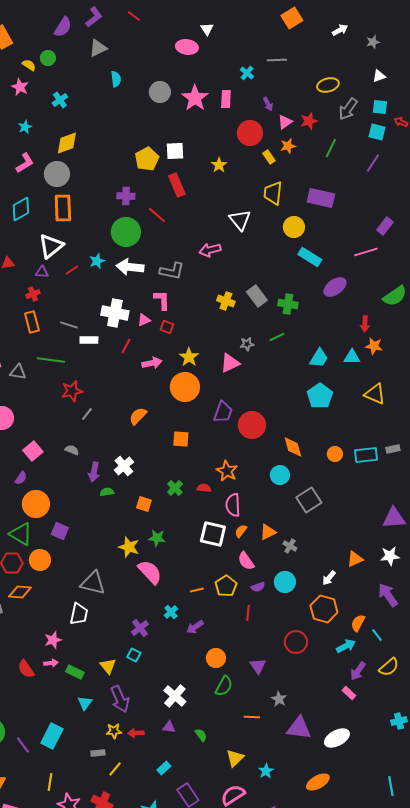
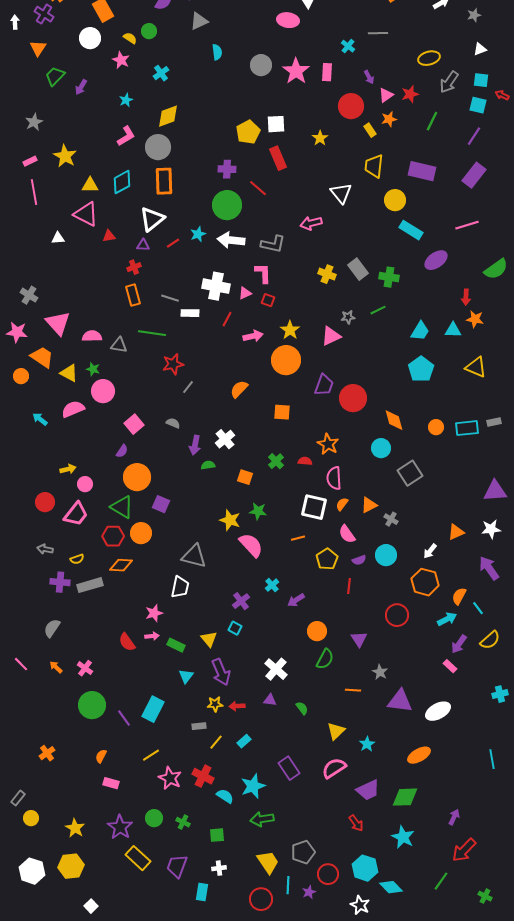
purple rectangle: (385, 226) -> (474, 175), moved, size x1.4
orange line: (197, 590) -> (298, 538), moved
cyan rectangle: (164, 768) -> (244, 741), moved
yellow line: (50, 782) -> (151, 755), turned 48

